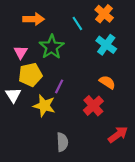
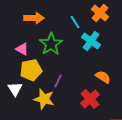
cyan cross: (106, 45) -> (91, 41), moved
pink triangle: (21, 52) -> (22, 49), turned -32

